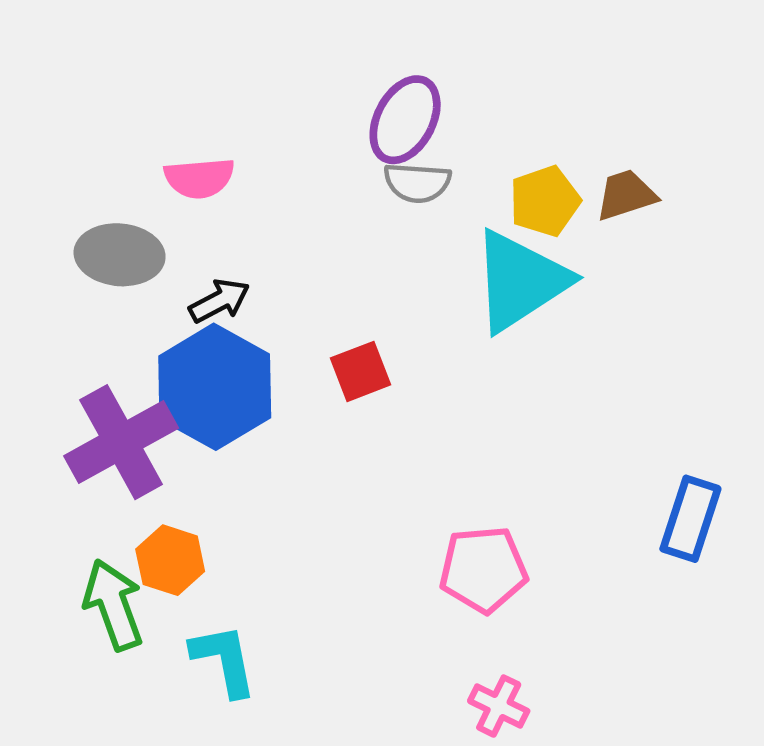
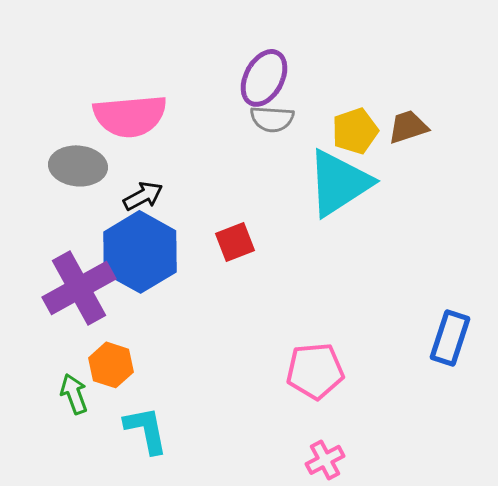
pink semicircle: (199, 178) -> (130, 116), size x1.6
green arrow: (113, 605) -> (74, 394), size x0.7
pink cross: (499, 706) -> (325, 460), turned 36

